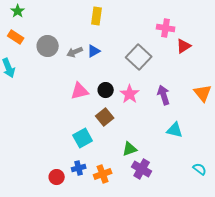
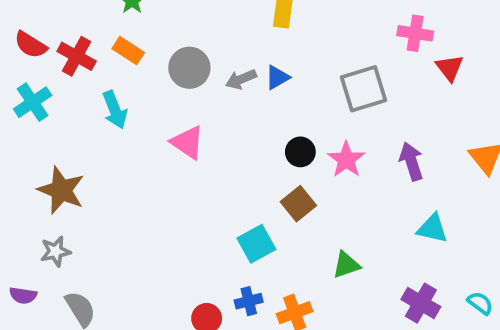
red triangle: (184, 46) -> (450, 68), turned -35
gray square: (139, 57) -> (363, 89), turned 30
pink triangle: (80, 91) -> (187, 142), moved, turned 48
purple cross: (142, 169) -> (421, 303), moved

